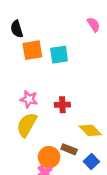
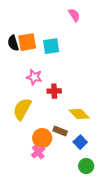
pink semicircle: (94, 25) -> (74, 15), moved
black semicircle: (17, 29) -> (13, 43), moved
pink star: (29, 99) -> (34, 77), moved

